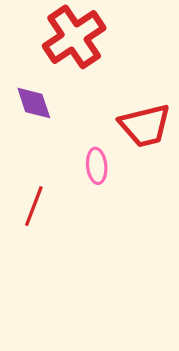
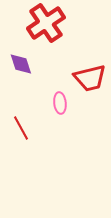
red line: (34, 206) -> (21, 128), turned -50

